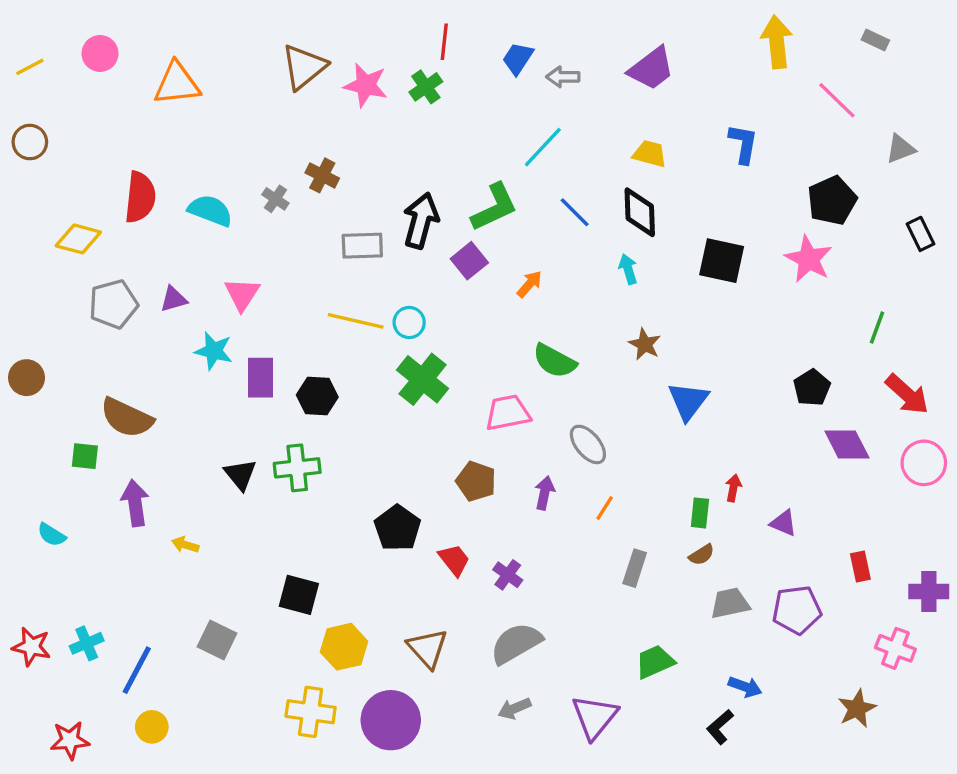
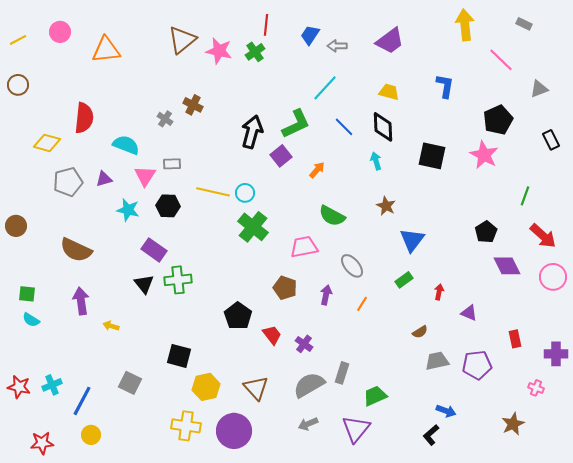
cyan semicircle: (210, 211) -> (126, 145), moved
gray rectangle: (362, 246) -> (172, 164), moved, size x0.7
purple rectangle: (260, 378) -> (154, 250), moved, turned -55
black hexagon: (317, 396) -> (168, 206), moved
green square: (85, 456) -> (27, 294), moved
green rectangle: (700, 513) -> (404, 280), moved, turned 48
gray rectangle: (635, 568) -> (342, 373), moved
pink cross: (895, 648) -> (536, 388), size x0.7
green trapezoid: (655, 662) -> (375, 396), moved

